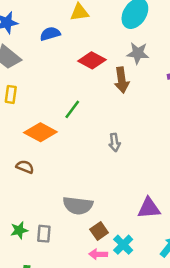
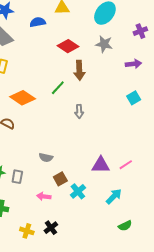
brown arrow: (122, 80) -> (79, 70), moved
green line: (72, 109) -> (58, 88), moved
gray semicircle: (78, 205) -> (46, 157), size x0.6
pink arrow: (98, 254) -> (44, 196), moved

